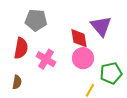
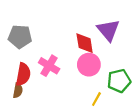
gray pentagon: (36, 20) -> (20, 37), moved
red semicircle: (21, 48) -> (23, 74), moved

